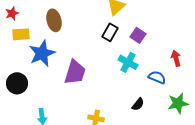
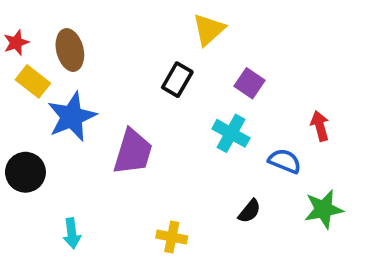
brown ellipse: (54, 20) -> (70, 50), moved
black rectangle: (110, 32) -> (177, 80), moved
yellow rectangle: (21, 34) -> (33, 81), turned 42

